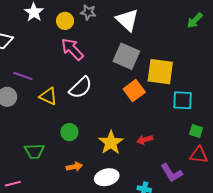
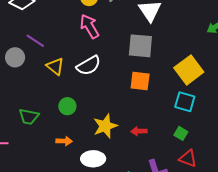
gray square: (126, 56) -> (140, 46), turned -32
yellow square: (160, 72) -> (189, 70), moved, turned 32
orange square: (134, 91) -> (140, 81), turned 30
green square: (196, 131) -> (181, 133), moved

